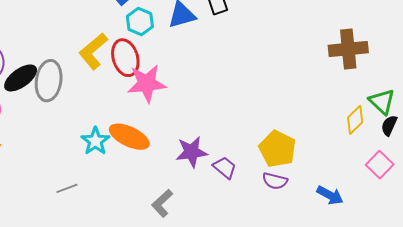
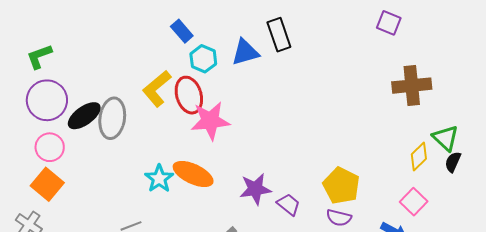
pink square: (380, 165) -> (414, 202), moved

